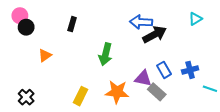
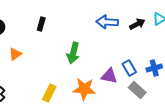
black arrow: (155, 34) -> (137, 24), moved, size x0.7
gray rectangle: (157, 92) -> (137, 90), moved

